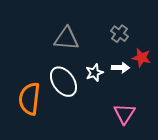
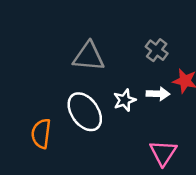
orange semicircle: (29, 99) -> (41, 134), size x0.7

